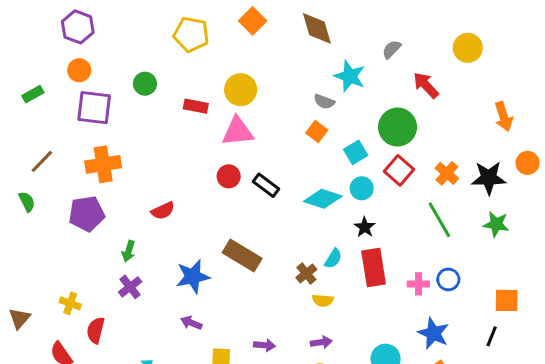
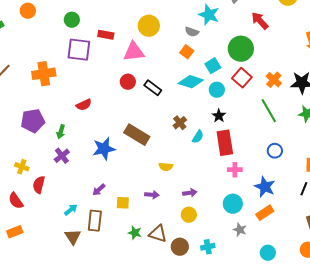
yellow circle: (241, 90) -> (149, 26), moved
purple square: (94, 108) -> (79, 50), moved
cyan diamond: (323, 199) -> (191, 82), moved
purple pentagon: (87, 214) -> (33, 121), moved
brown cross: (306, 273) -> (180, 123), moved
pink cross: (418, 284) -> (235, 170), moved
yellow semicircle: (323, 300) -> (166, 167), moved
purple arrow: (191, 323) -> (99, 190), moved, turned -64

